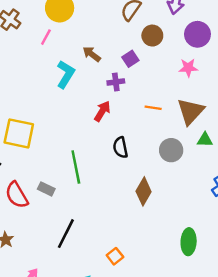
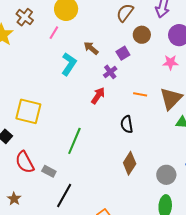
purple cross: (116, 82) -> (110, 72), turned -32
black semicircle: (120, 147) -> (127, 124), moved
gray circle: (171, 150) -> (166, 175), moved
green line: (76, 167) -> (74, 141), turned 32
gray rectangle: (46, 189) -> (49, 171), moved

